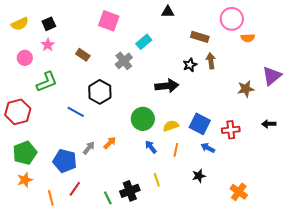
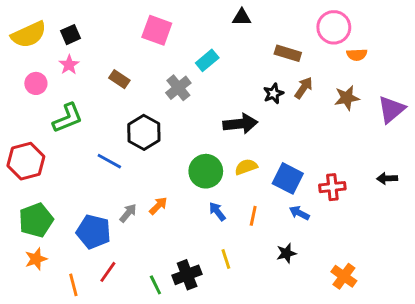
yellow semicircle: (20, 24) -> (29, 35), size x1.4
brown arrow: (211, 61) -> (304, 88), turned 42
brown star: (246, 89) -> (347, 98), moved
yellow semicircle: (171, 126) -> (246, 167), moved

